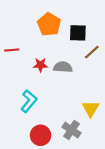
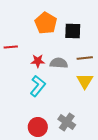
brown line: (92, 52) -> (85, 58), moved, turned 35
cyan L-shape: (29, 101) -> (38, 86), moved
yellow triangle: (91, 109) -> (85, 81), moved

